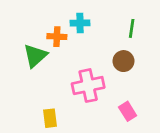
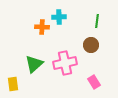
green triangle: (35, 56) -> (34, 64), moved
yellow rectangle: (50, 118) -> (13, 84), moved

